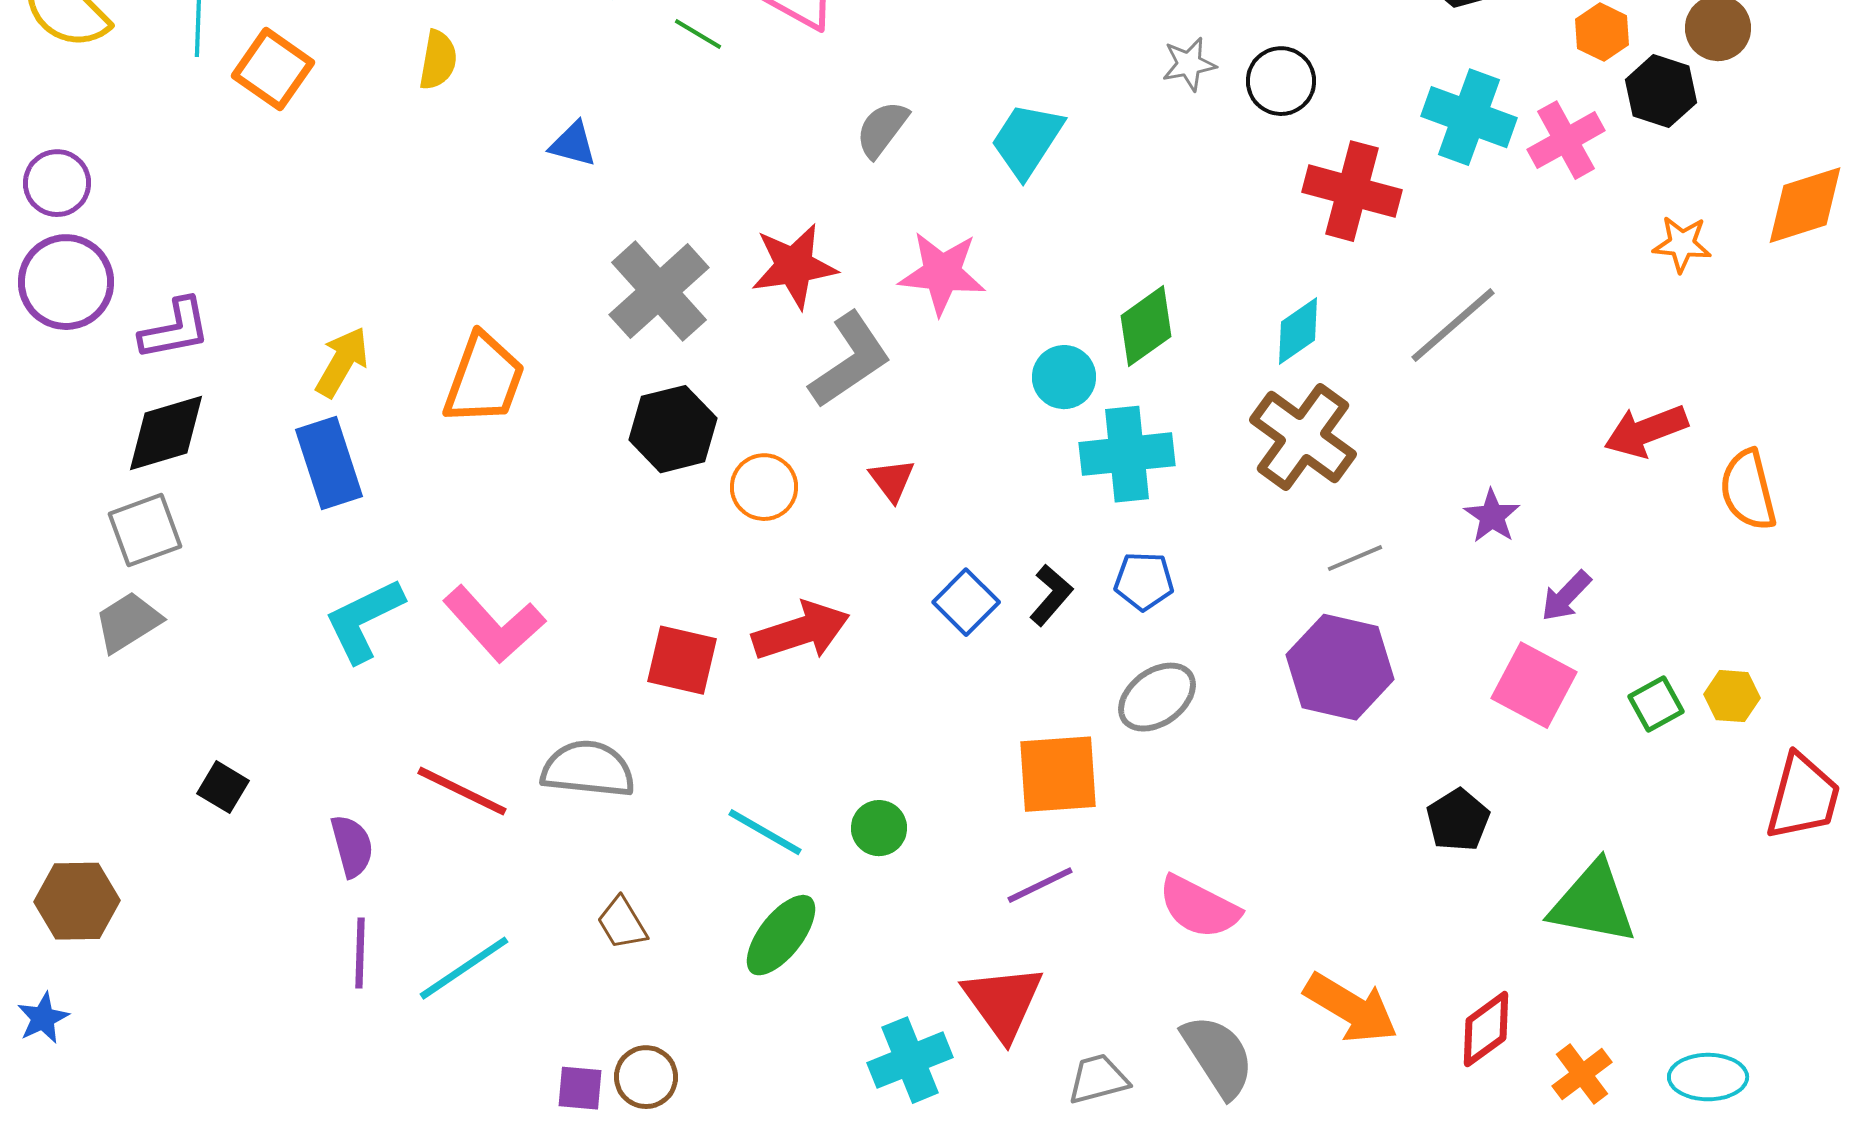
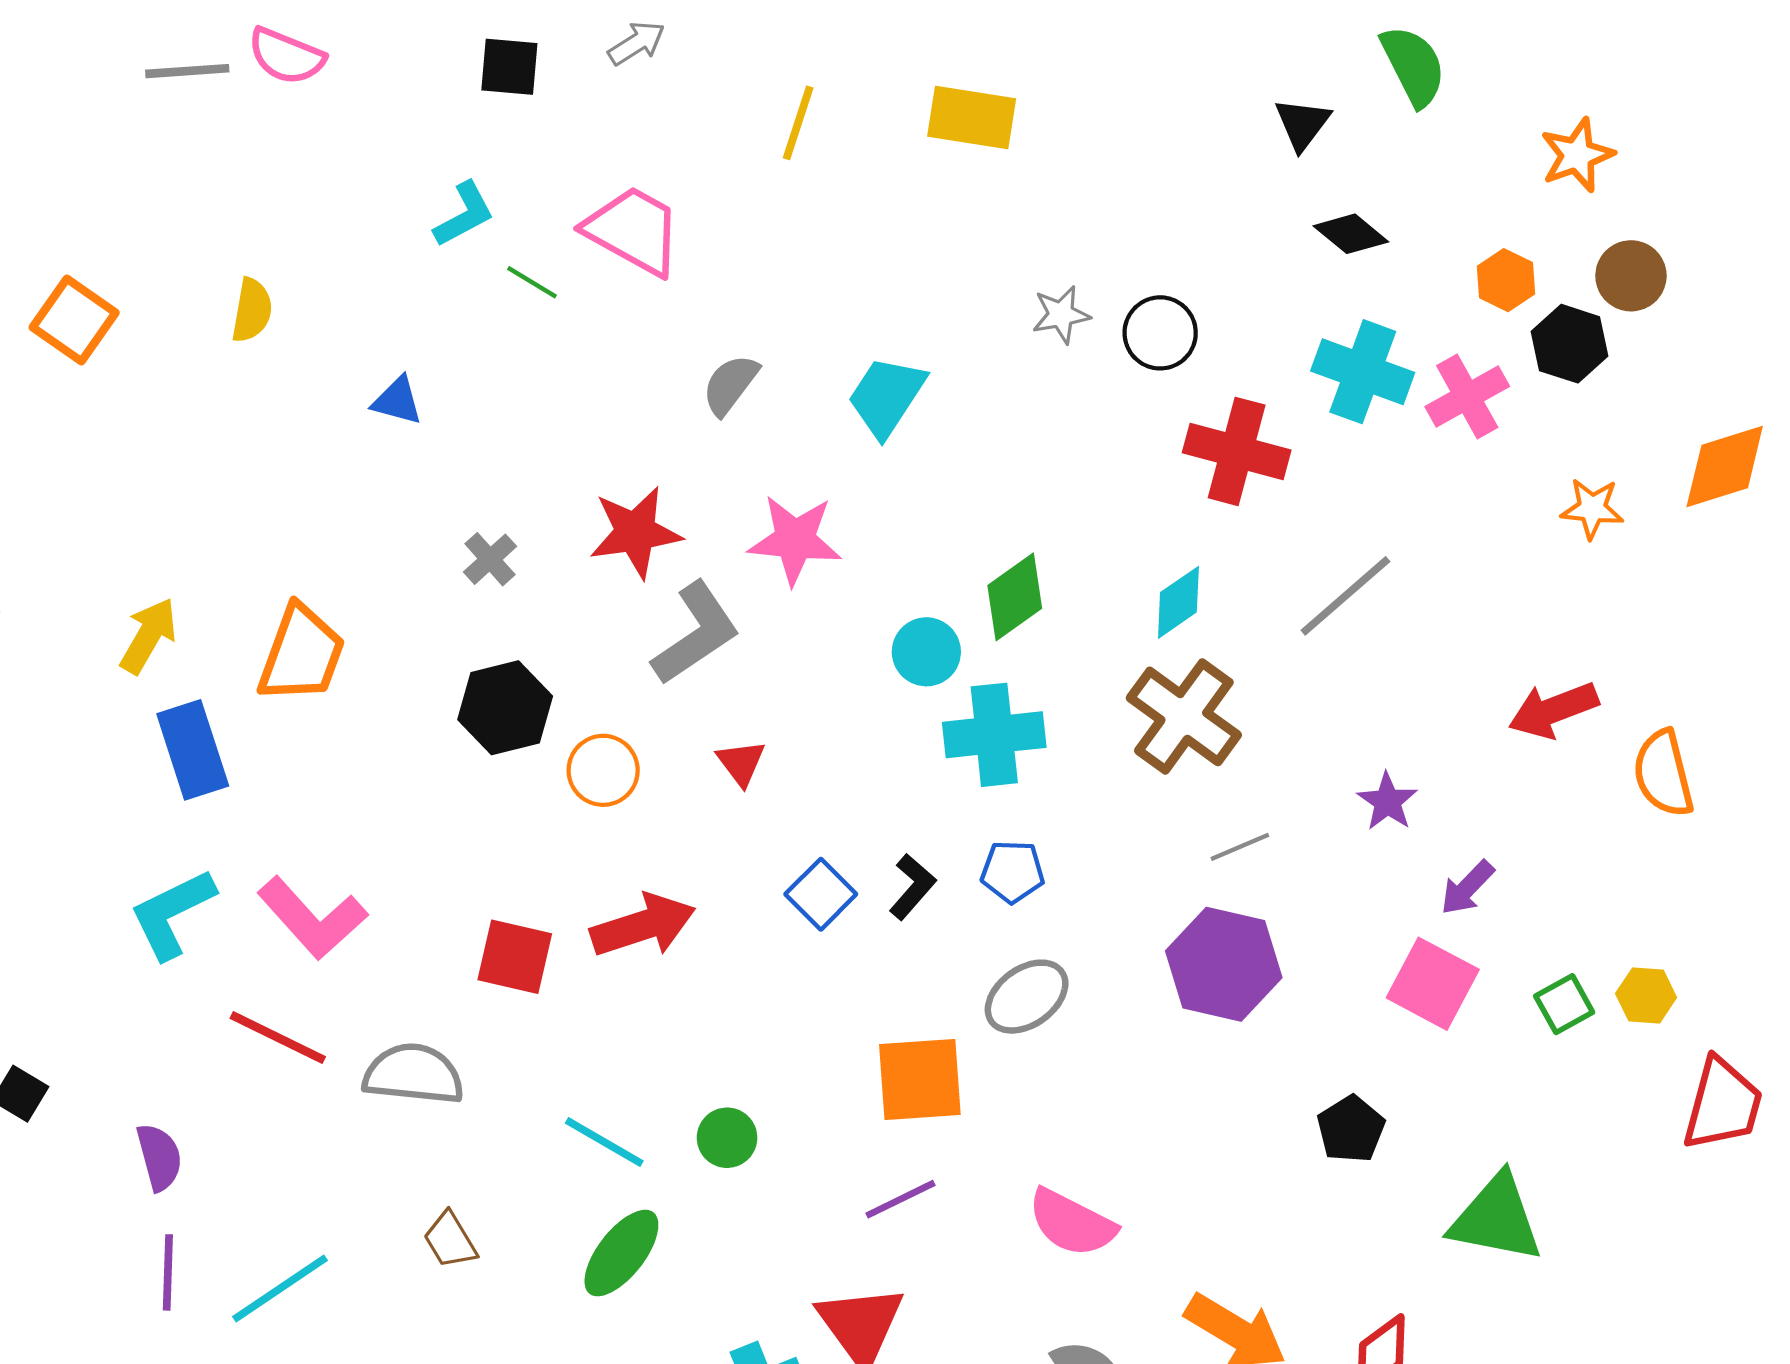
gray cross: (659, 291) -> (490, 559), size x0.5
blue rectangle: (329, 463) -> (193, 750), moved
red line: (462, 791) -> (278, 1038), moved

